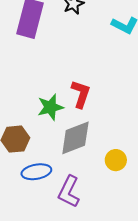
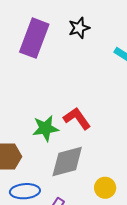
red L-shape: (81, 94) -> (77, 118), turned -60

